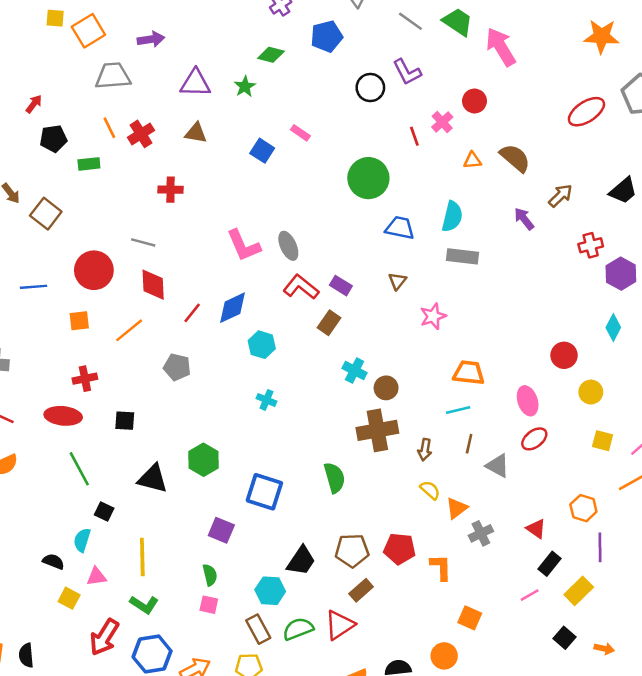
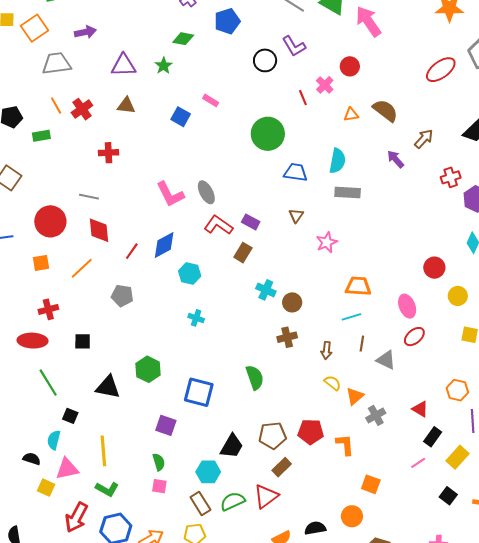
brown cross: (377, 430) -> (287, 337), size x0.6
pink triangle: (96, 577) -> (67, 469), size x1.4

